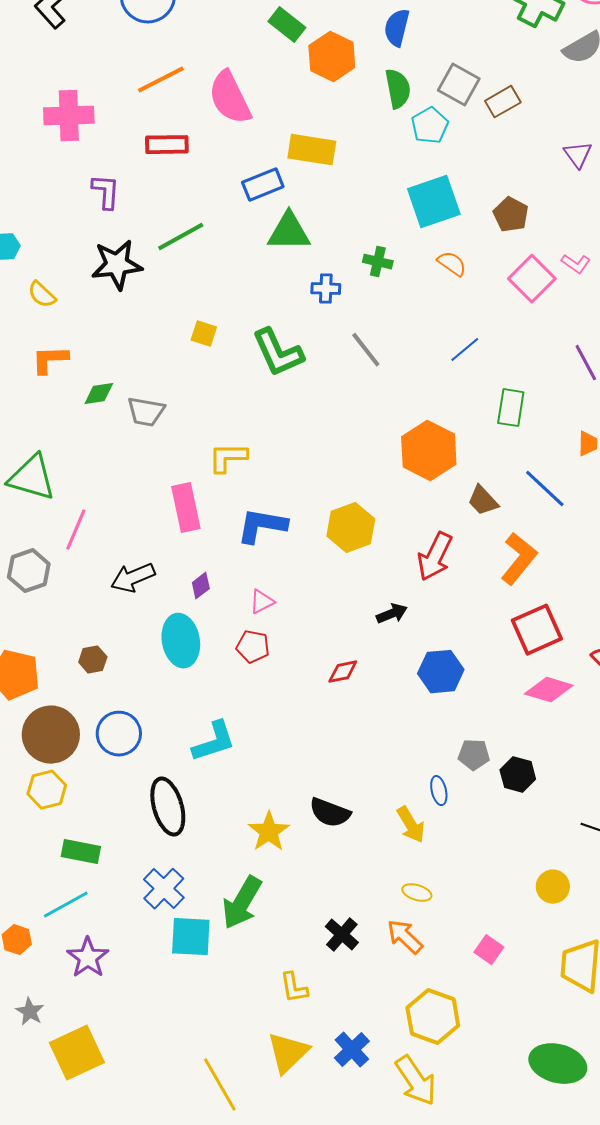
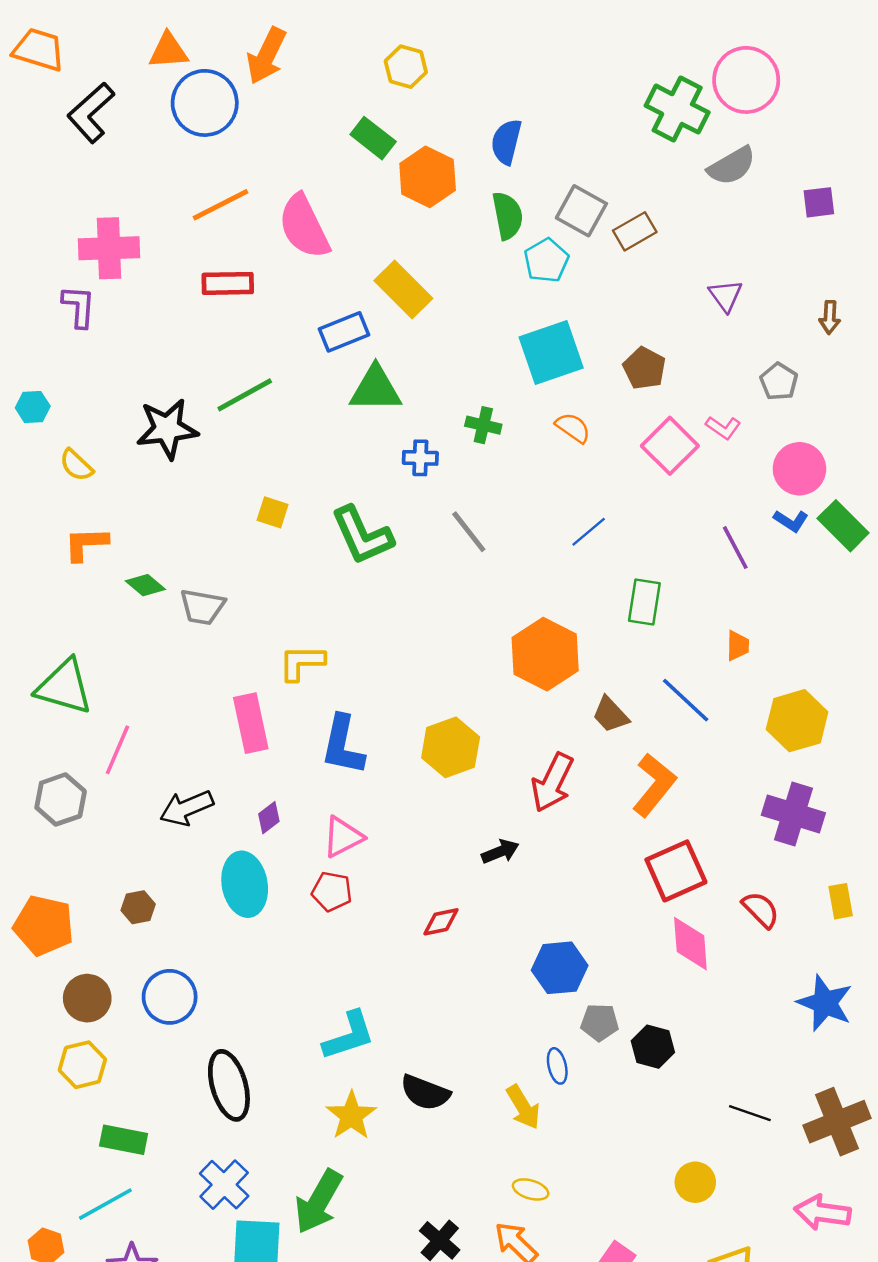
yellow rectangle: (312, 150) -> (403, 289), turned 36
purple L-shape: (106, 192) -> (79, 306), moved
green diamond: (99, 394) -> (145, 585), turned 48
blue L-shape: (262, 526) -> (343, 745), turned -88
pink triangle: (262, 602) -> (343, 837), size x1.4
blue hexagon: (441, 672) -> (560, 968), moved
pink diamond: (549, 690) -> (690, 944), turned 69
brown circle: (51, 735) -> (87, 998), size x0.7
cyan L-shape: (214, 742) -> (349, 1036), moved

